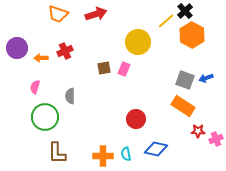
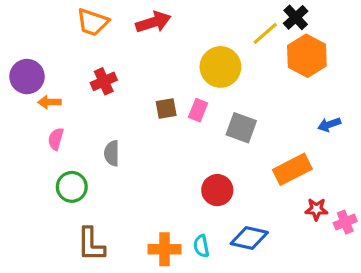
orange arrow: (41, 58) -> (49, 102), moved
gray square: (185, 80) -> (241, 128), moved
orange rectangle: (183, 106) -> (292, 169), turned -60
green circle: (45, 117) -> (72, 187), size x0.7

